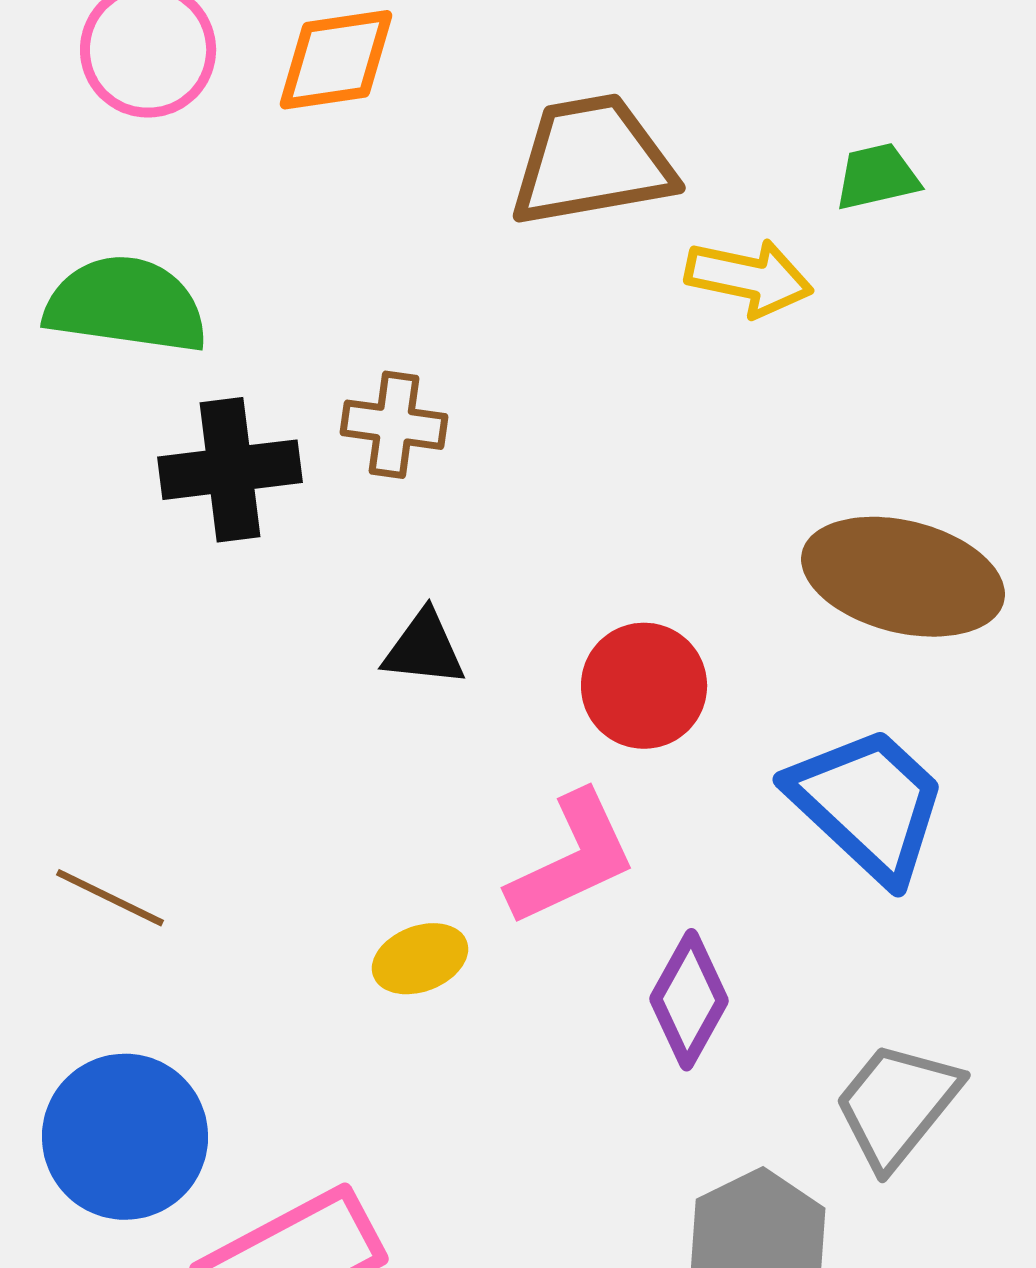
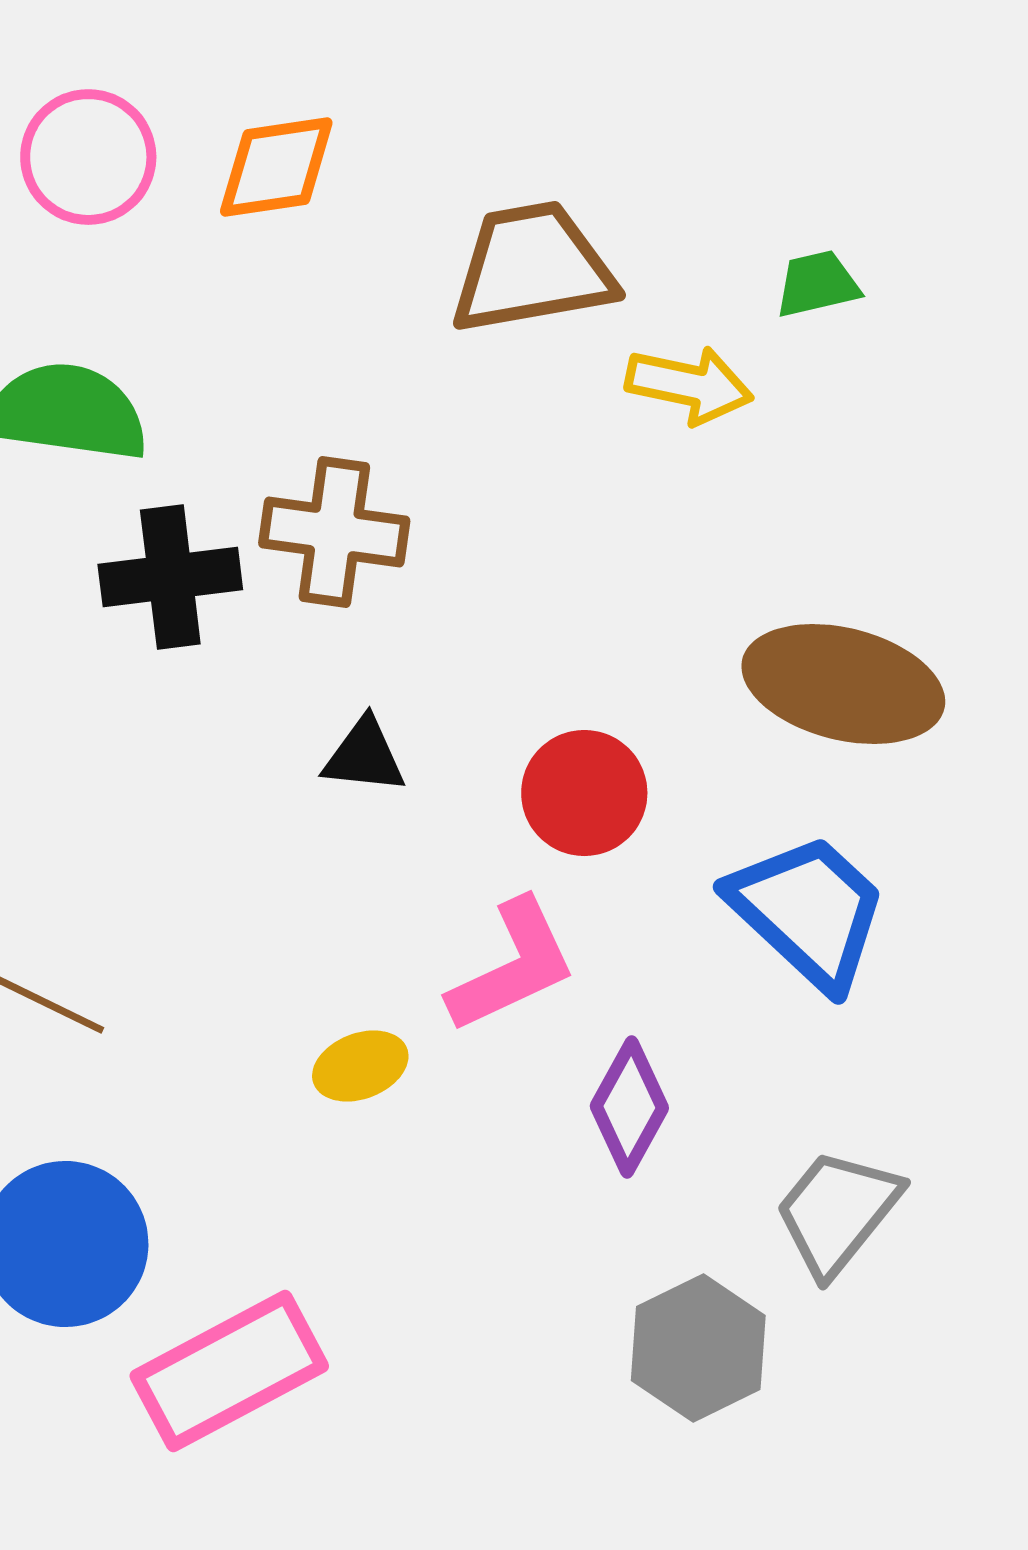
brown cross: (394, 425) -> (334, 532), size x1.4

